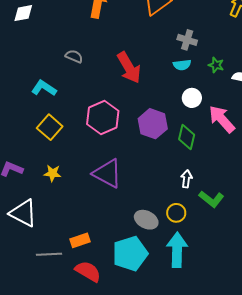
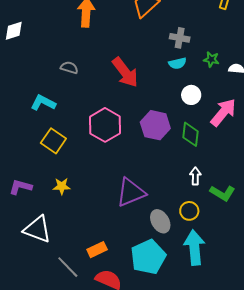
pink arrow: (222, 119) -> (223, 112), turned 88
purple triangle: (107, 173) -> (131, 192), moved, turned -44
gray ellipse: (146, 220) -> (160, 221), turned 40
gray line: (49, 254) -> (68, 267), turned 55

